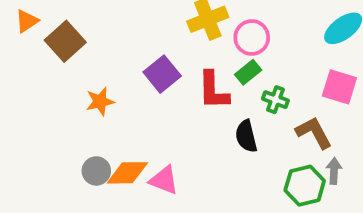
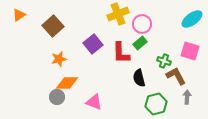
brown square: (65, 41) -> (53, 26), moved
green cross: (275, 100) -> (164, 61), moved
orange diamond: (127, 173) -> (67, 83), moved
green hexagon: (305, 186) -> (156, 104), moved

